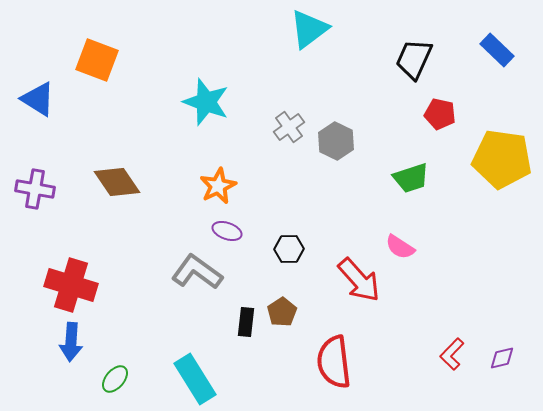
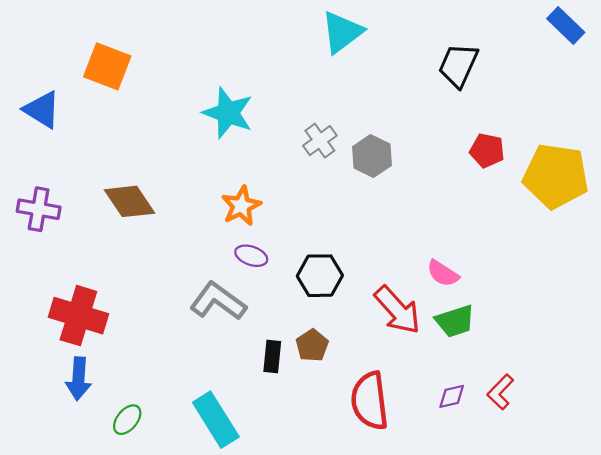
blue rectangle: (497, 50) -> (566, 25), moved
red pentagon: (440, 114) -> (487, 151), moved
green trapezoid: (411, 178) -> (455, 321), moved
black hexagon: (289, 249) -> (320, 276), size x1.4
purple diamond: (502, 358) -> (452, 396), moved

